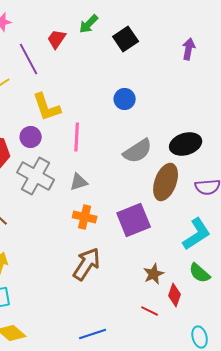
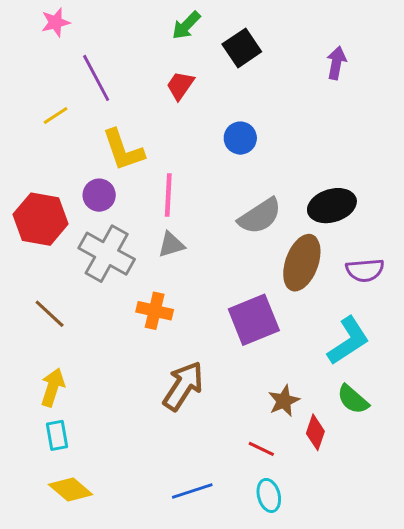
red trapezoid: (57, 39) -> (180, 85), moved
gray triangle: (79, 182) -> (171, 245), moved
orange cross: (85, 217) -> (155, 311), moved
red line: (150, 311) -> (261, 449), moved
cyan ellipse: (200, 337) -> (269, 495), moved

